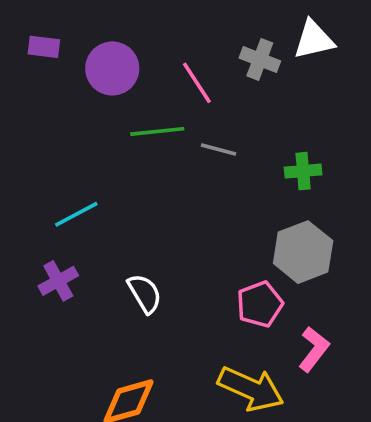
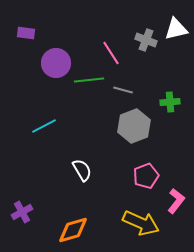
purple circle: (112, 68) -> (56, 63), moved
gray hexagon: (303, 252) -> (134, 126), moved
purple cross: (58, 281) -> (22, 212), moved

